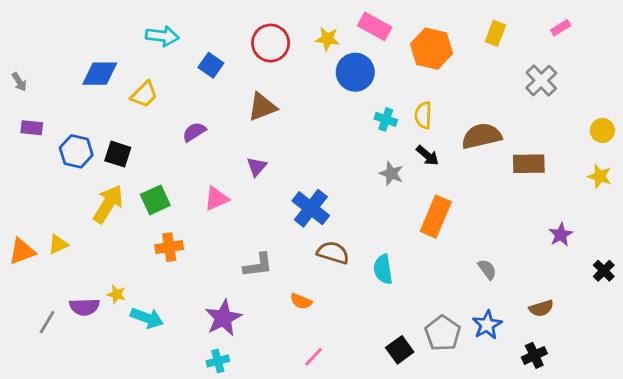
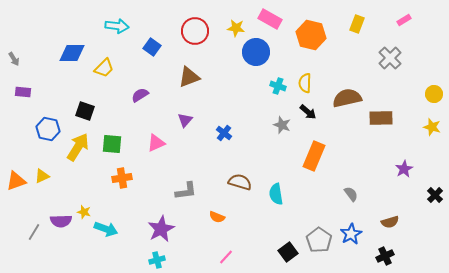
blue hexagon: (76, 151) -> (48, 129), moved
green square: (155, 200) -> (112, 144), turned 30
blue cross: (311, 208) -> (224, 133), moved, size x0.6

